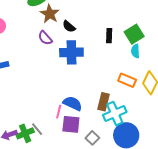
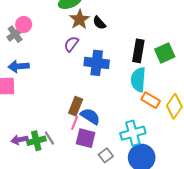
black semicircle: (69, 26) -> (99, 23), moved
black rectangle: (109, 36) -> (138, 51), size x1.5
purple semicircle: (45, 38) -> (71, 44), turned 70
cyan semicircle: (135, 51) -> (138, 80), moved, size x1.6
brown rectangle: (103, 102) -> (76, 106), moved

